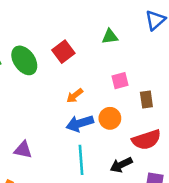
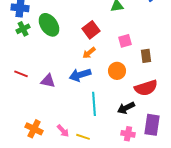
red square: (63, 52) -> (91, 30), moved
blue arrow: (80, 123) -> (80, 75), moved
purple triangle: (23, 150) -> (48, 81), moved

